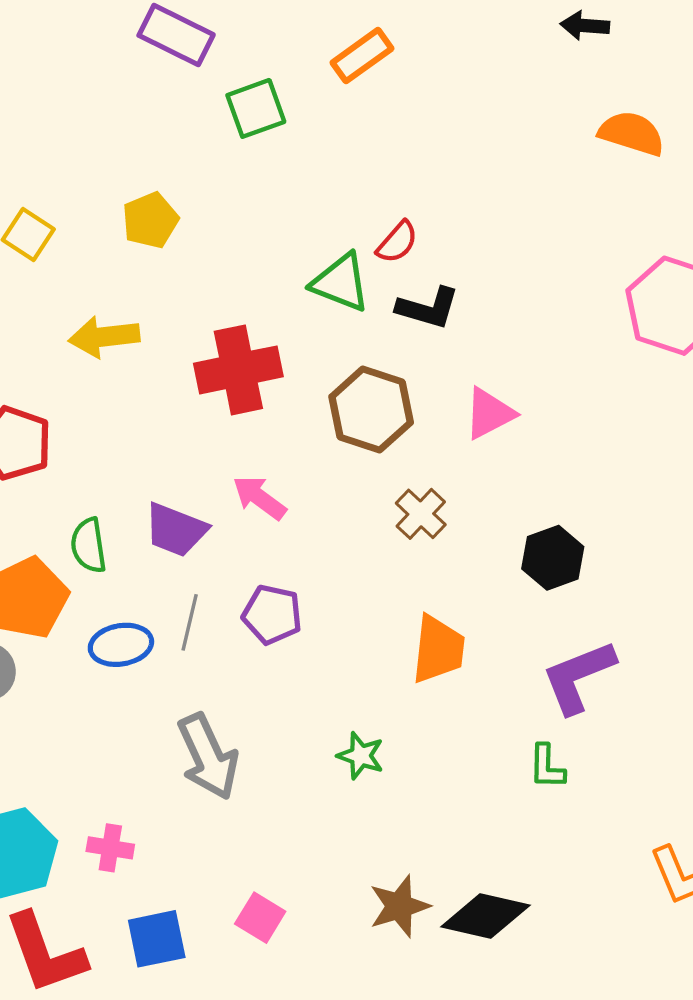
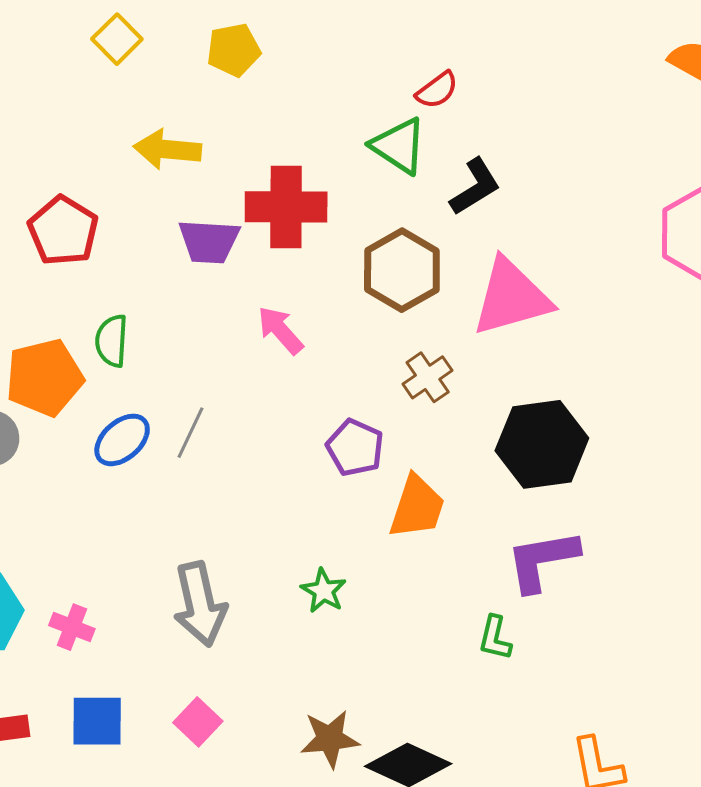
red semicircle: (397, 242) -> (437, 90), moved
black L-shape: (428, 308) -> (475, 187), turned -60
pink triangle: (489, 414) -> (511, 297), size x1.6
purple trapezoid: (176, 530) -> (209, 241), moved, turned -30
black hexagon: (553, 558) -> (542, 444), size x1.5
purple pentagon: (272, 615) -> (355, 448), moved
blue ellipse: (121, 645) -> (122, 440), turned -44
gray arrow: (208, 757) -> (200, 604), moved

